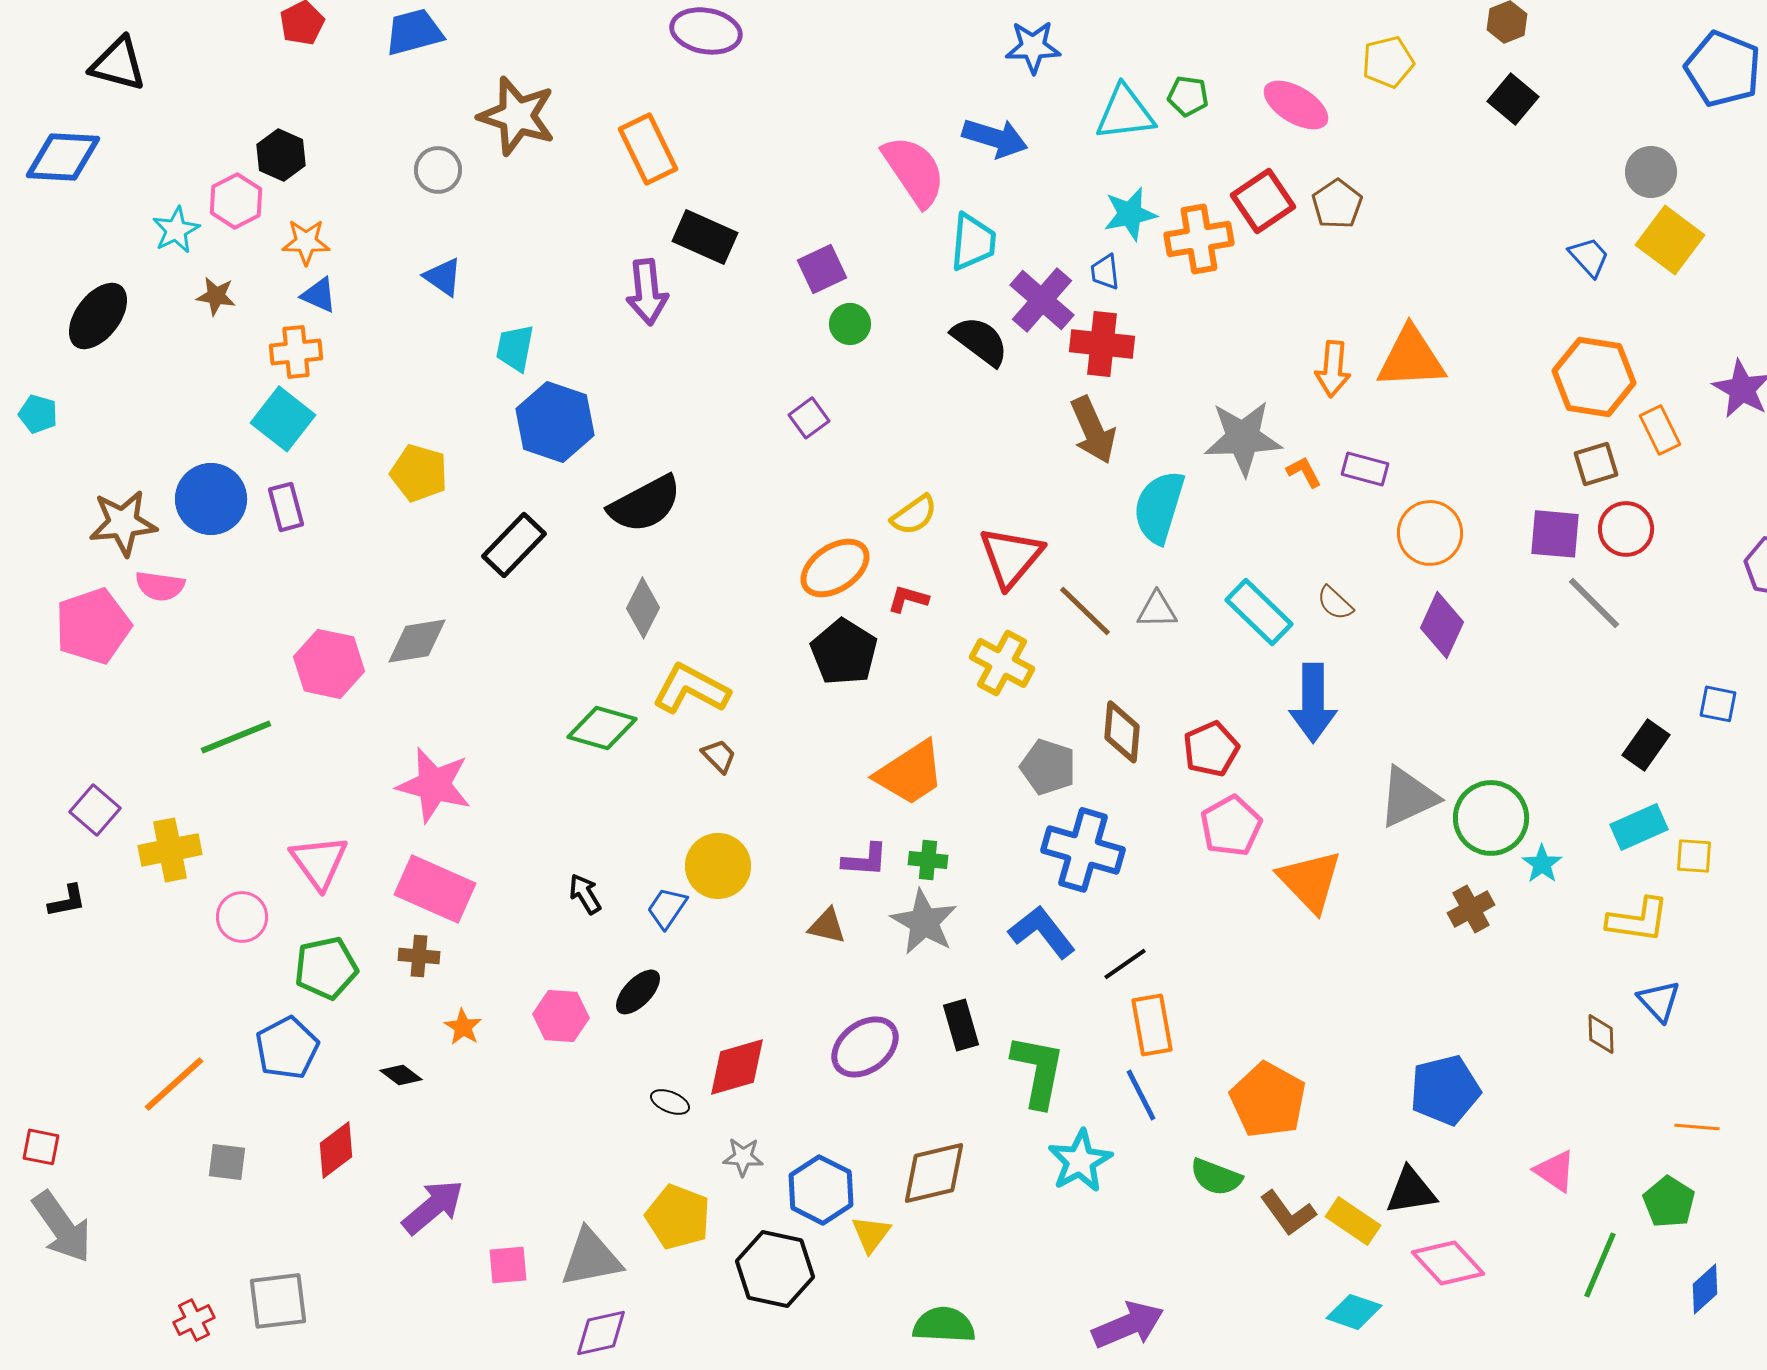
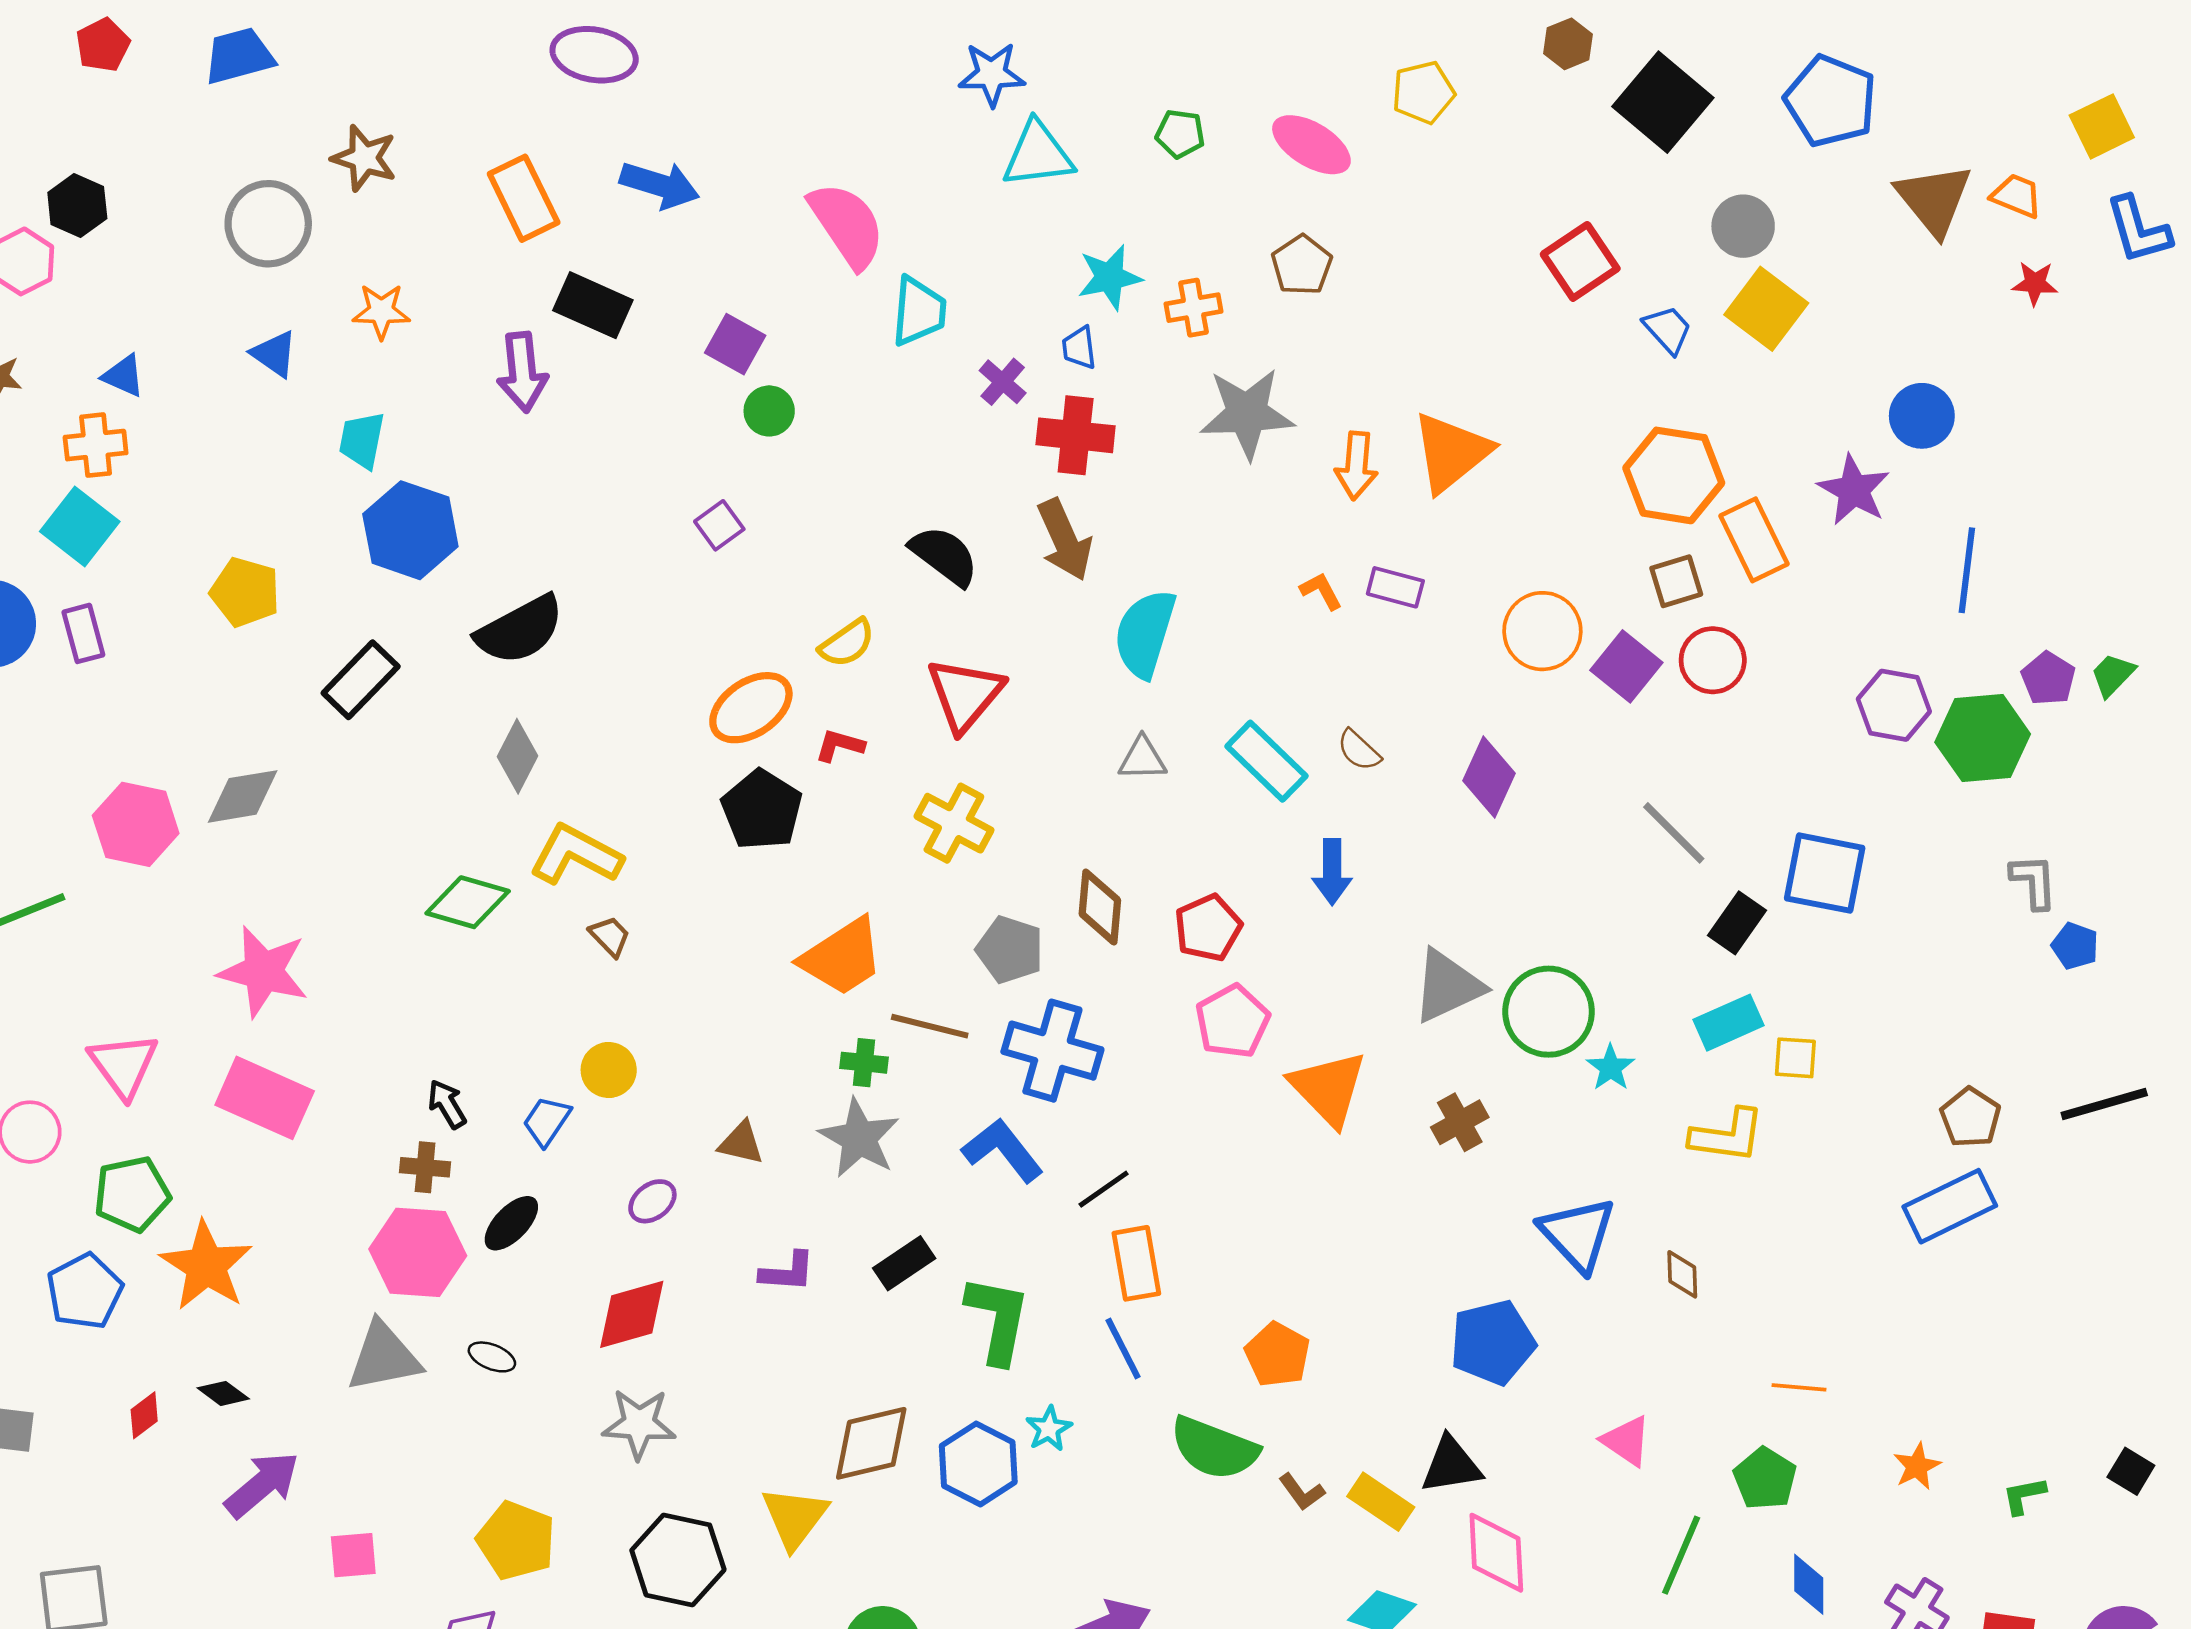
black square: (1513, 99) -> (1663, 102), moved, size x1.6
cyan triangle: (1125, 113) -> (1038, 154), moved
brown star: (517, 116) -> (364, 158), size x0.7
blue arrow: (995, 138) -> (660, 185), moved
gray circle: (438, 170) -> (268, 224), size x1.5
red square: (1263, 201) -> (1580, 261), moved
brown pentagon: (1337, 204) -> (1302, 265), moved
orange cross: (1199, 239) -> (1194, 308), size x0.7
orange star: (306, 242) -> (381, 311), moved
purple square: (822, 269) -> (735, 344), turned -36
purple cross: (1042, 300) -> (1003, 382), size x0.6
black semicircle: (980, 341) -> (944, 556), moved
orange triangle: (1411, 358) -> (1451, 452), turned -36
orange rectangle: (1660, 430) -> (1754, 540), size x1.4
gray star: (1243, 438) -> (1247, 413), moved
orange circle: (1430, 533) -> (1542, 631), moved
purple square: (1555, 534) -> (1626, 666), turned 34
gray line: (1594, 603) -> (1674, 833), moved
brown line: (1085, 611) -> (930, 1026), moved, turned -30
blue arrow: (1313, 703) -> (1332, 872), size x0.7
blue square: (1718, 704) -> (1825, 873), size x1.8
purple L-shape: (865, 860) -> (787, 1272), moved
yellow circle: (718, 866) -> (609, 1070), size x0.7
brown cross: (1471, 909) -> (1460, 1122), moved
brown cross: (419, 956) -> (425, 1167), moved
blue triangle: (1659, 1001) -> (1578, 1234), moved, size x1.5
pink hexagon: (561, 1016) -> (418, 1252), size x1.4
black rectangle: (961, 1025) -> (904, 1263), turned 72
orange star: (463, 1027) -> (206, 1266), moved, size x2.0
purple ellipse: (865, 1047) -> (652, 1201), moved, size x0.6
black diamond: (401, 1075) -> (223, 1393), moved
orange pentagon: (1268, 1100) -> (1277, 1355), size x0.7
black ellipse: (670, 1102) -> (492, 1357), moved
red diamond: (336, 1150) -> (144, 1415), size x0.7
gray star: (743, 1157) -> (639, 1424), size x1.5
cyan star: (1080, 1161) -> (1049, 1429), size x0.6
green semicircle: (1216, 1177) -> (1214, 1448), size x1.4
blue hexagon: (821, 1190) -> (978, 1464), moved
brown L-shape: (1288, 1213) -> (1302, 1492), size x0.7
yellow pentagon: (678, 1217) -> (516, 1541), moved
yellow triangle: (871, 1234) -> (795, 1517), size x1.4
gray triangle: (591, 1258) -> (384, 1357), moved
pink diamond: (1448, 1263) -> (1496, 1553), turned 40
blue diamond: (1705, 1289) -> (1809, 1584), turned -48

